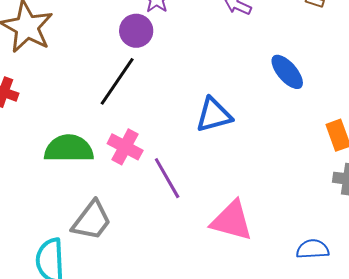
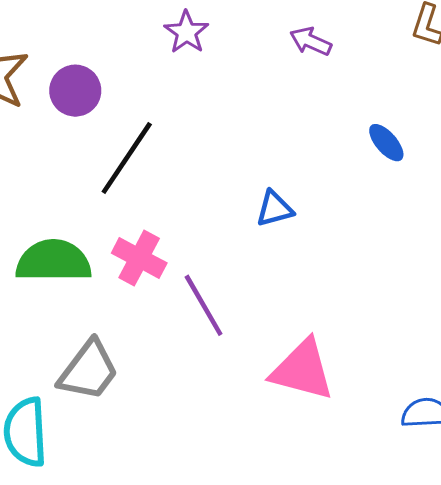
purple circle: (136, 31) -> (75, 91), moved
blue ellipse: (287, 72) -> (386, 143), size x0.7
blue triangle: (214, 115) -> (275, 209), size x0.7

